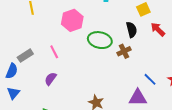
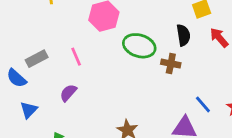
brown cross: (124, 51) -> (171, 64), turned 32
blue semicircle: (12, 71) -> (17, 78), turned 105
blue triangle: (13, 93) -> (29, 110), moved

